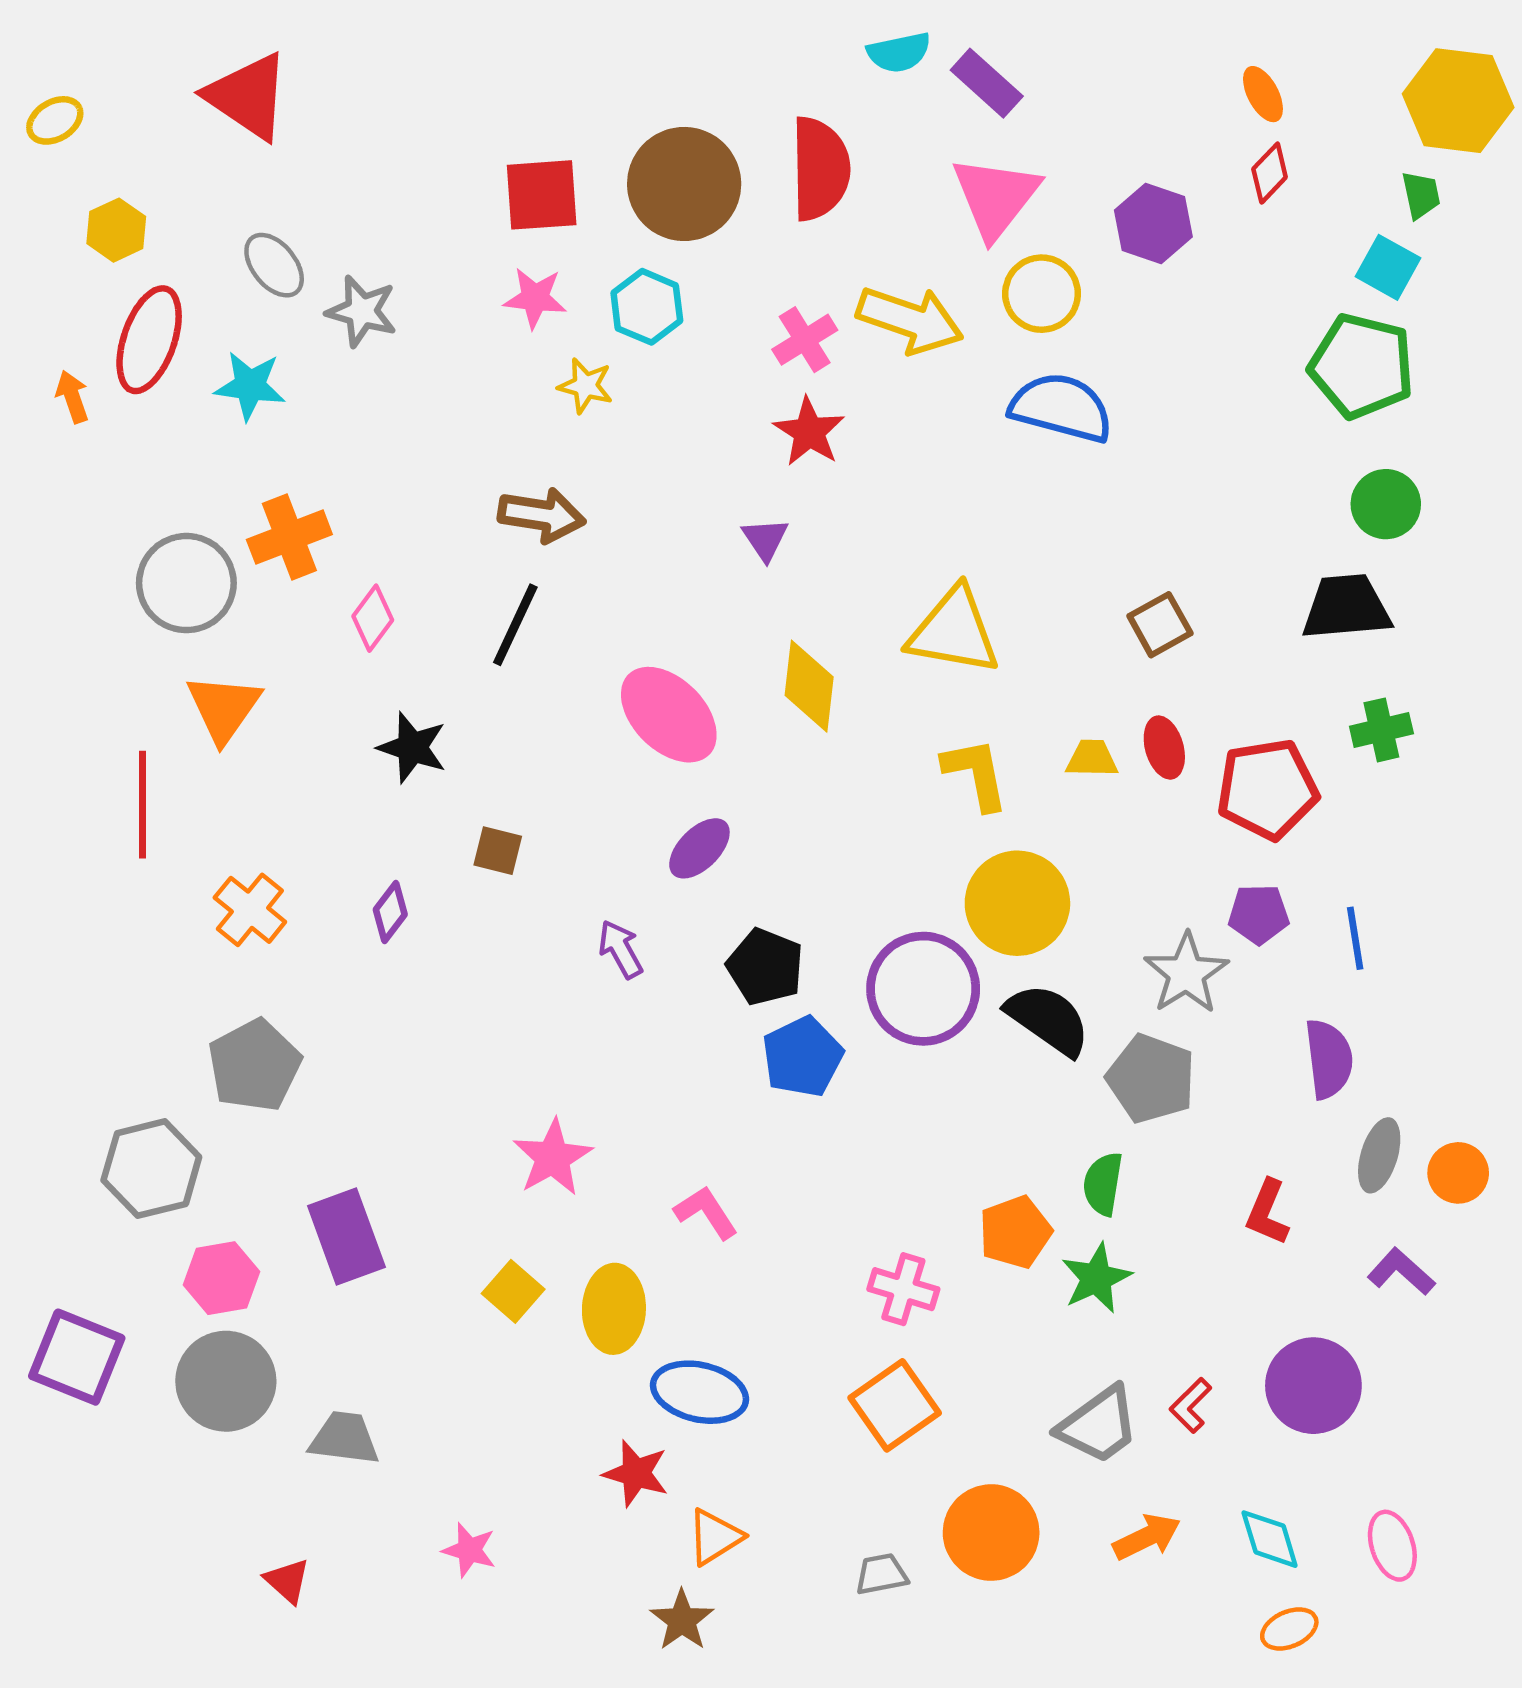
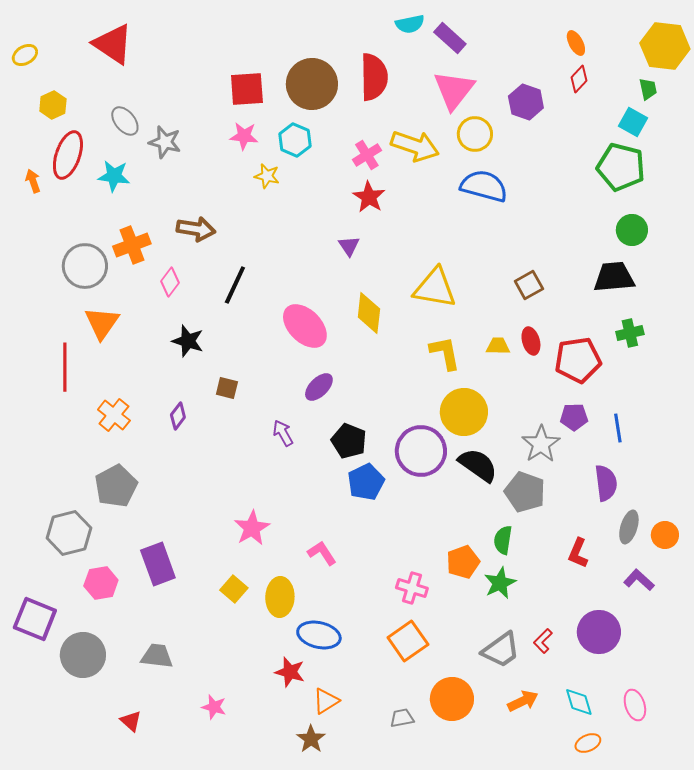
brown arrow: (542, 515) -> (196, 229), moved
gray circle: (226, 1381) -> (83, 655), moved

